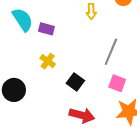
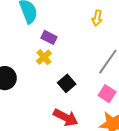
purple rectangle: (46, 29) -> (49, 37), moved

